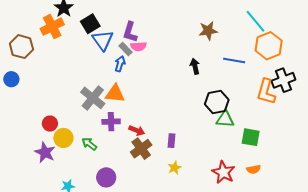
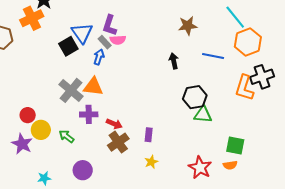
black square: (90, 24) -> (68, 46), moved
green square: (251, 137) -> (235, 145), moved

